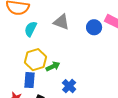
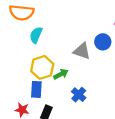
gray triangle: (61, 22) -> (82, 51), moved
blue circle: (94, 27) -> (103, 42), moved

